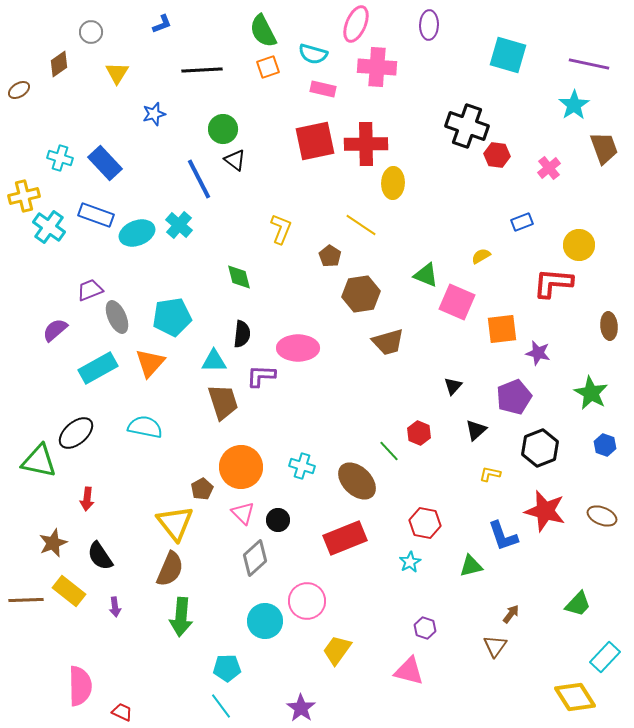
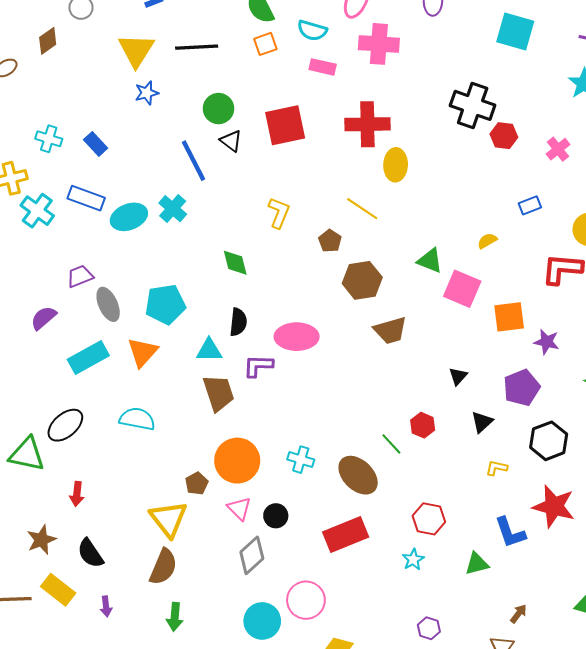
yellow triangle: (117, 73) -> (136, 50), moved, size x1.5
red square: (315, 141) -> (285, 125), moved
blue rectangle: (105, 163) -> (96, 144), size x0.7
green arrow: (181, 617) -> (175, 617), size x0.7

